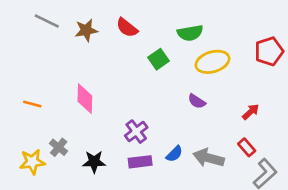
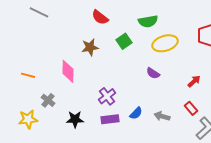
brown star: (86, 30) -> (90, 47), moved
gray cross: (59, 147) -> (48, 100), moved
gray arrow: (209, 158) -> (162, 116), size x0.7

